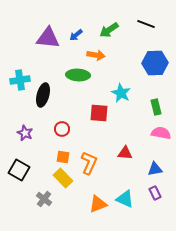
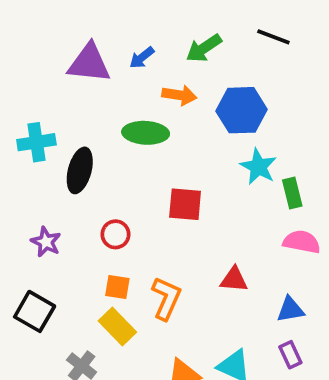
blue hexagon: (155, 63) -> (241, 110), moved
cyan star: (121, 93) -> (258, 167), moved

